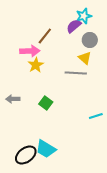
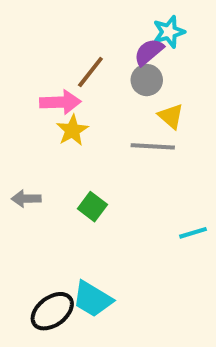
gray circle: (90, 40) -> (147, 80), moved

